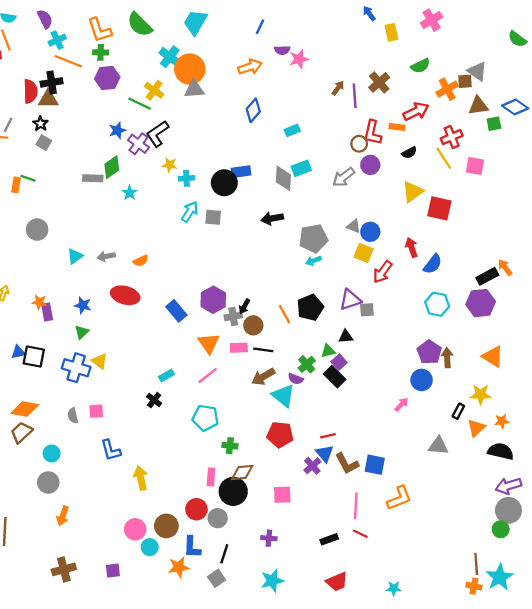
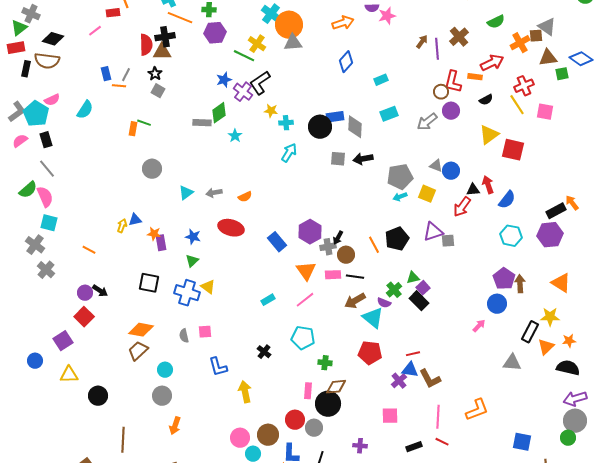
gray diamond: (283, 178) -> (355, 127), moved
gray square: (213, 217) -> (338, 159), moved
yellow square: (364, 253) -> (427, 194), moved
black triangle: (346, 337) -> (473, 190), moved
blue triangle: (18, 352) -> (135, 220), moved
black cross: (154, 400) -> (264, 352), moved
black rectangle: (458, 411) -> (530, 332), size x1.5
blue triangle: (325, 454) -> (410, 370), turned -42
blue square: (375, 465) -> (522, 442), moved
pink square: (282, 495) -> (390, 416), moved

